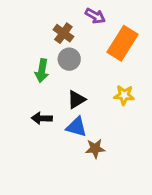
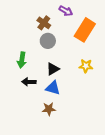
green arrow: (42, 71) -> (22, 60), moved
brown star: (95, 149) -> (49, 109), moved

